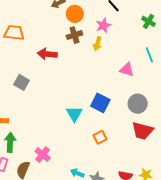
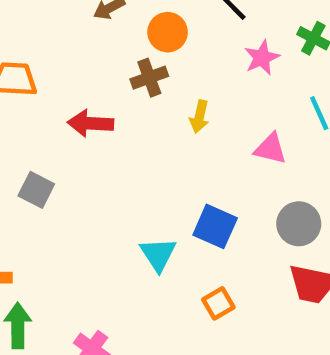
orange circle: (75, 14) -> (168, 32), moved
pink star: (103, 25) -> (262, 58), moved
yellow arrow: (97, 44) -> (199, 117), moved

